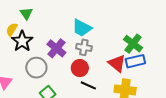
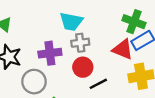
purple cross: (56, 48) -> (50, 53), turned -30
black line: (88, 85) -> (98, 84), turned -35

